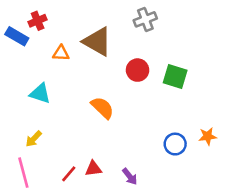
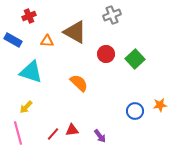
blue rectangle: (17, 36) -> (13, 40), moved
green square: (175, 77) -> (135, 59), turned 30
cyan triangle: (40, 93) -> (31, 72), size x1.4

